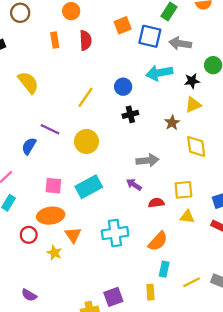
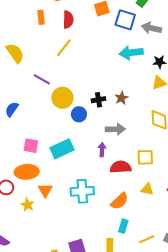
blue circle: (123, 87) -> (79, 114), moved
yellow line: (85, 97) -> (64, 48), moved
black cross: (130, 114) -> (99, 100), moved
brown star: (172, 123) -> (121, 98), moved
purple line: (50, 129) -> (42, 79), moved
yellow circle: (86, 141) -> (62, 98), moved
purple arrow: (134, 185) -> (102, 150), turned 56
red semicircle: (156, 203) -> (121, 167), size x1.5
yellow triangle: (187, 217) -> (147, 189), moved

